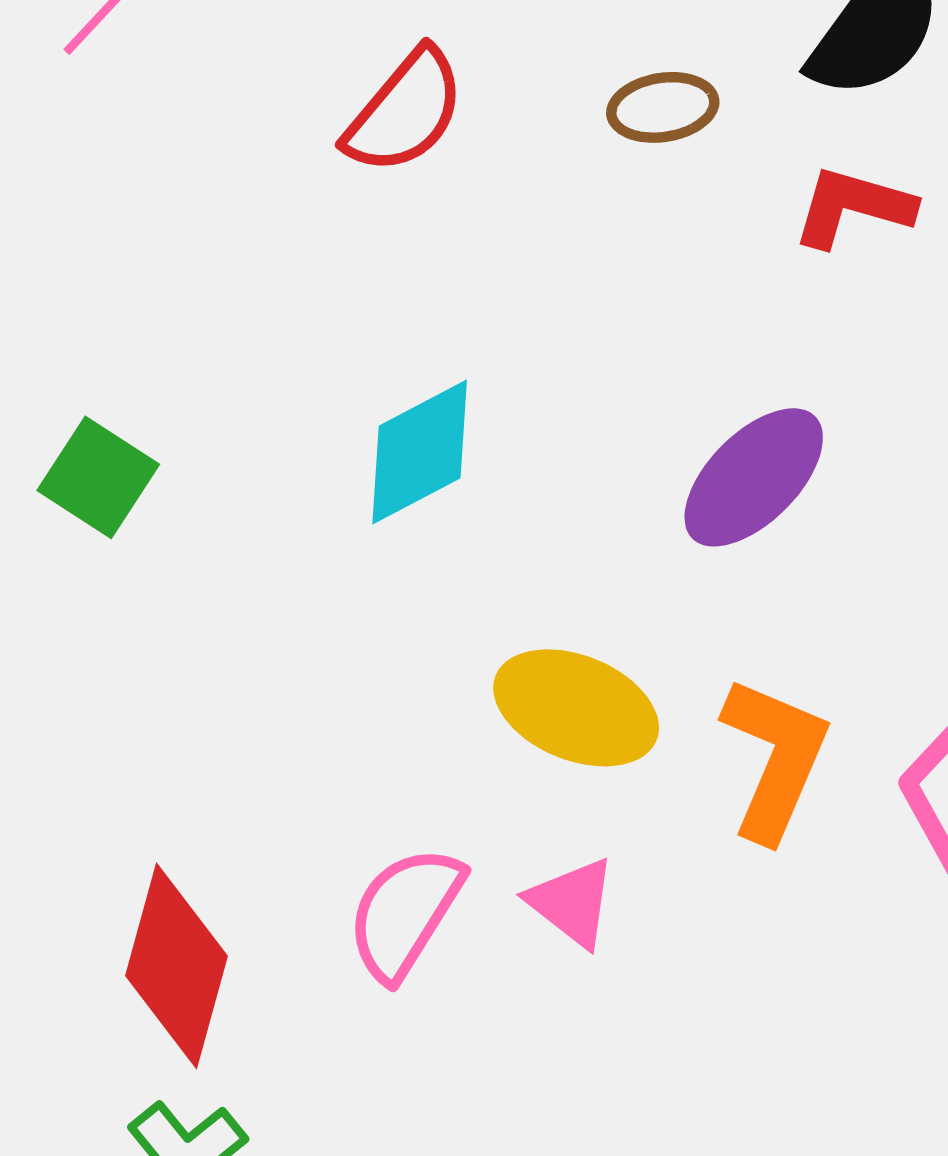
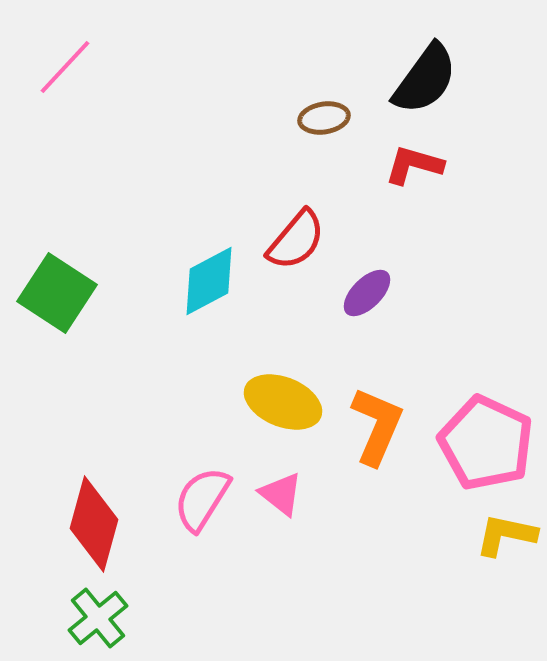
red semicircle: (405, 112) -> (296, 240), moved
green square: (98, 477) -> (57, 293), size x1.4
purple ellipse: (754, 477) -> (367, 293), size x0.7

